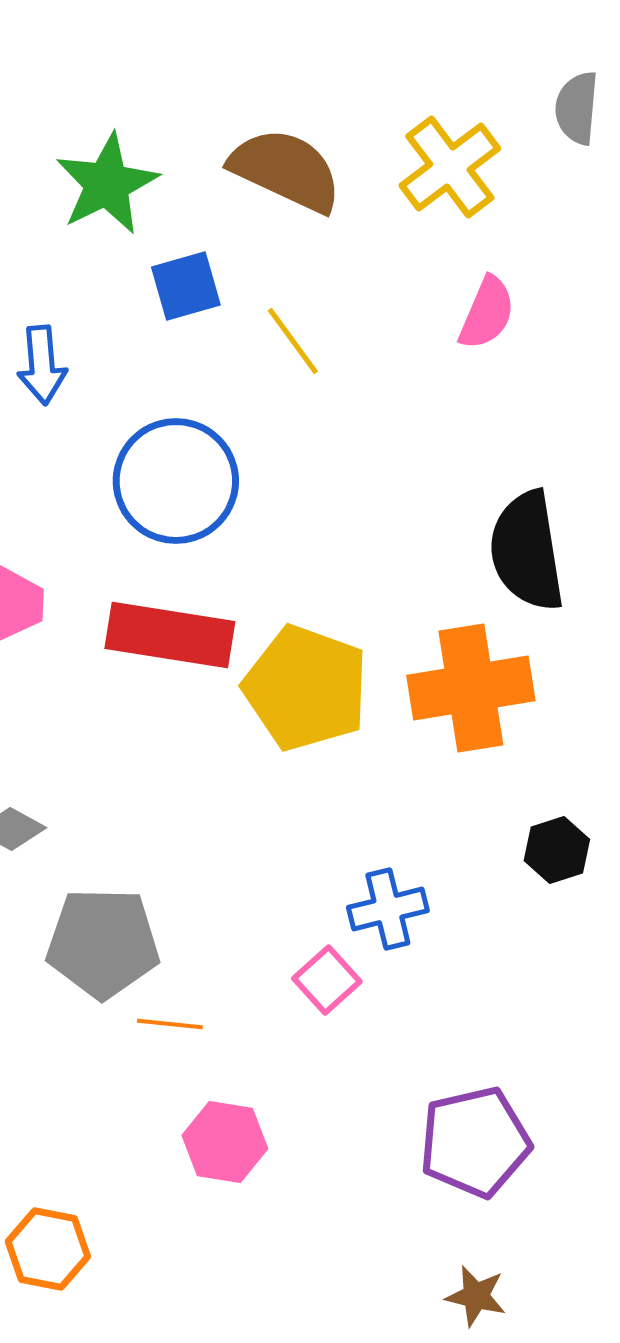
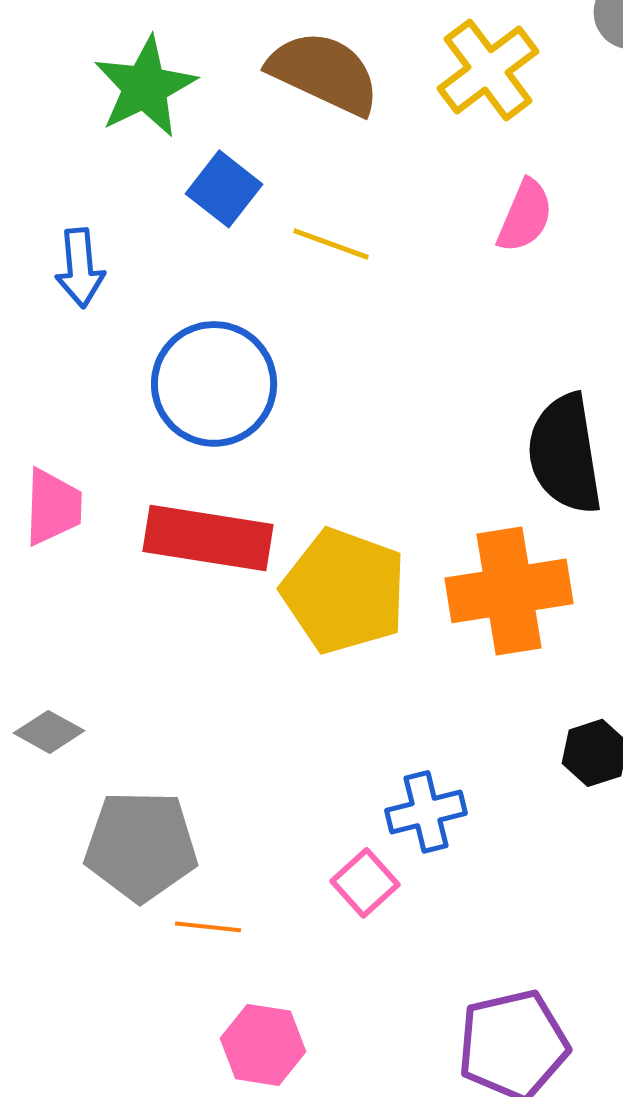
blue square: (186, 286) -> (224, 189), turned -36
yellow line: (293, 341) -> (331, 244), turned -34

